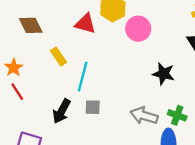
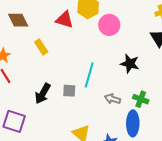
cyan line: (83, 77) -> (89, 75), moved
gray arrow: (144, 116) -> (113, 99), size x0.7

